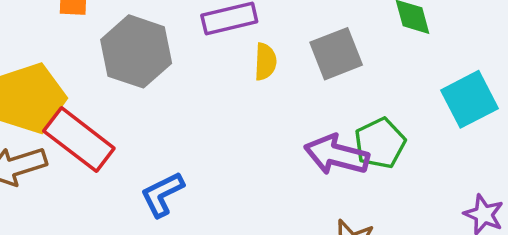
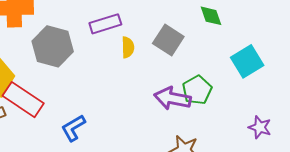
gray square: (336, 54) -> (168, 40), turned -32

